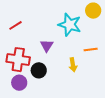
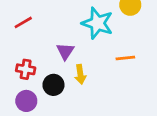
red cross: (18, 60) -> (26, 69), size x0.6
yellow arrow: (73, 65) -> (80, 74), moved

